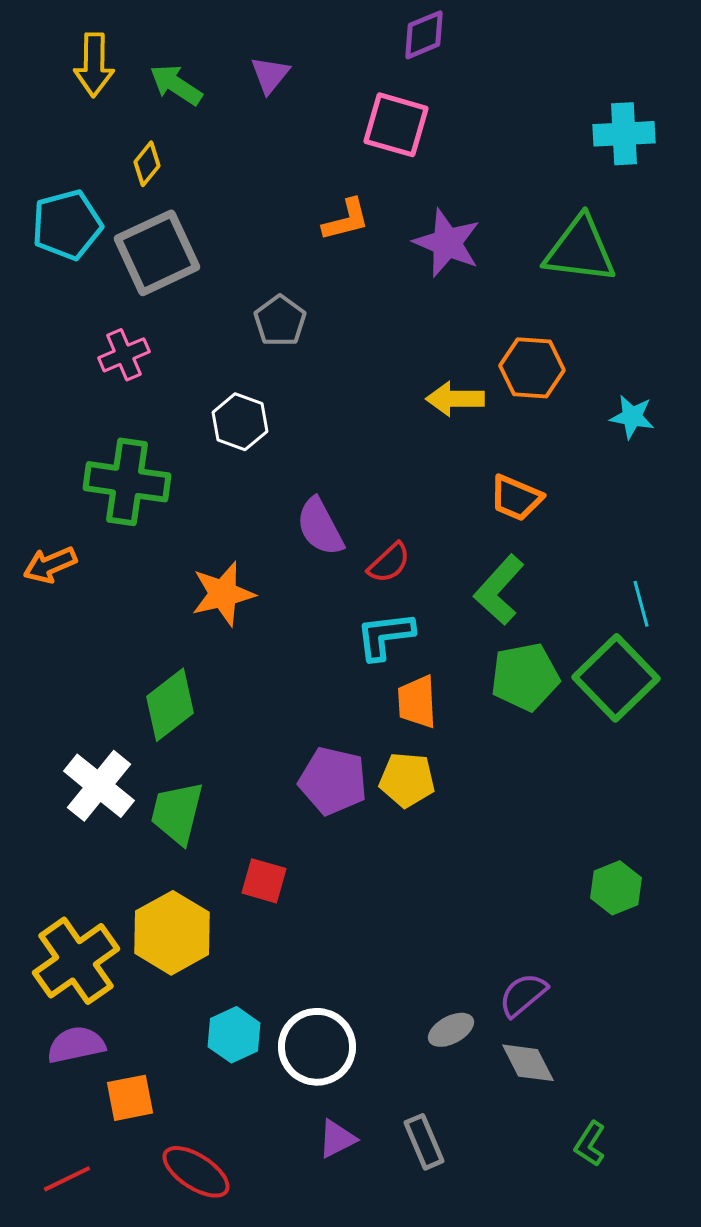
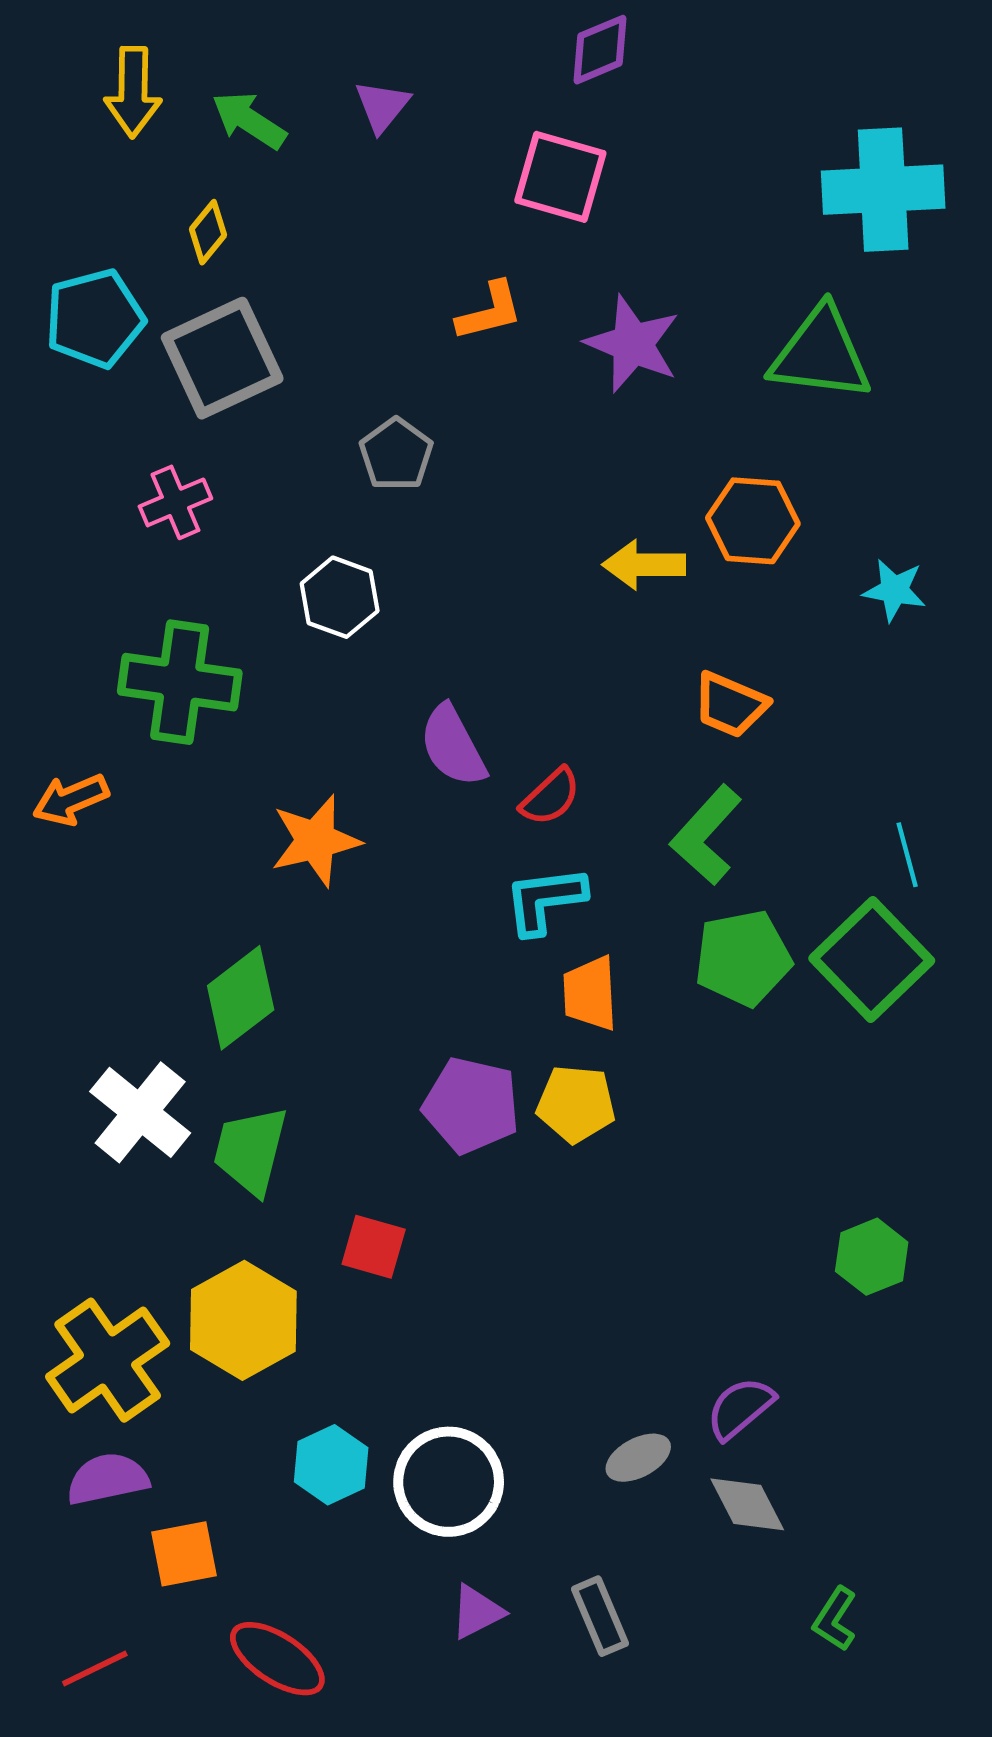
cyan cross: (624, 134) -> (883, 190), size x1.4

